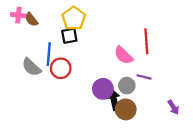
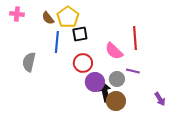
brown semicircle: (31, 19) -> (48, 18), moved
black square: (69, 36) -> (80, 34), moved
blue line: (49, 54) -> (57, 42), moved
gray semicircle: (31, 67) -> (29, 62), turned 60
red circle: (61, 68) -> (83, 63), moved

